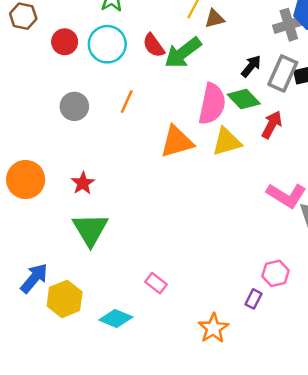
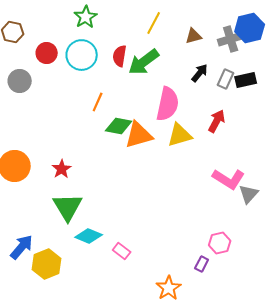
brown triangle: (215, 19) -> (194, 36), moved
red semicircle: (154, 45) -> (120, 56), turned 45
gray rectangle: (283, 73) -> (226, 79), size x0.7
green diamond: (244, 99) -> (119, 126), moved, turned -36
gray circle: (74, 106) -> (20, 81), moved
cyan diamond: (116, 318) -> (89, 236), moved

